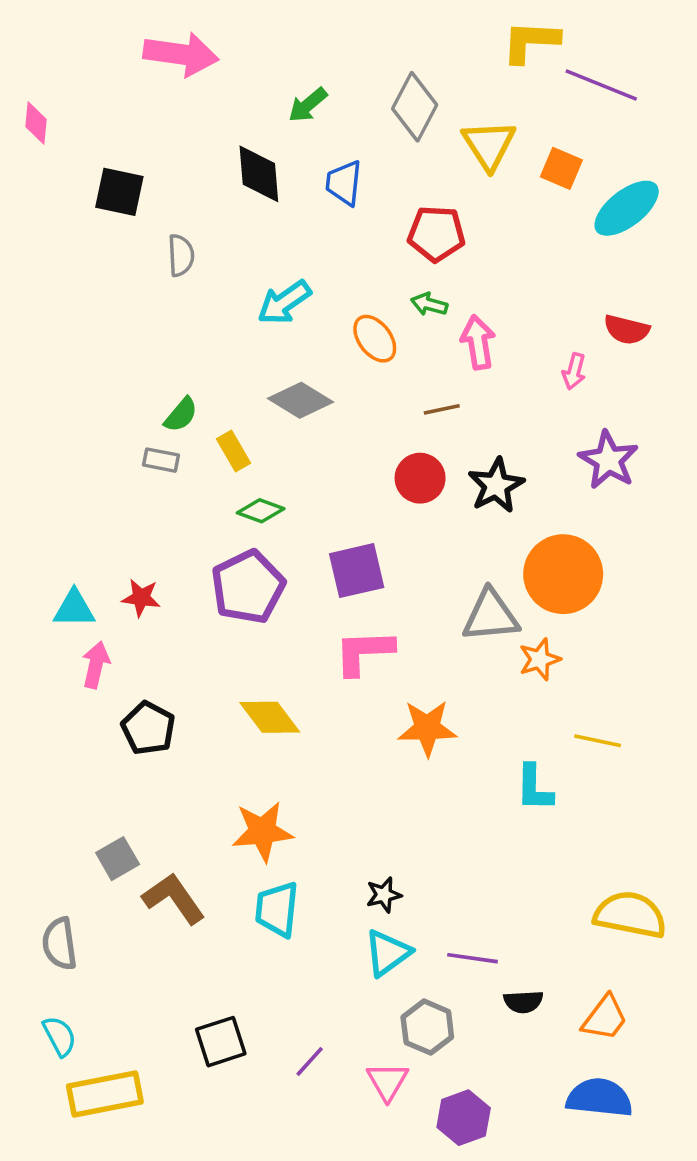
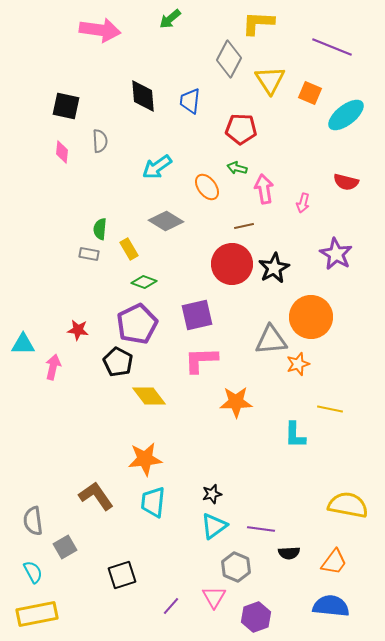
yellow L-shape: (531, 42) -> (258, 23), moved
green arrow: (308, 105) -> (170, 19), moved
pink diamond: (36, 123) -> (62, 152), moved
pink arrow: (574, 371) -> (303, 203), moved
green semicircle: (181, 415) -> (100, 229), turned 145
red circle: (420, 478) -> (232, 264), size x1.5
cyan triangle: (74, 609) -> (23, 344), moved
black pentagon: (148, 728) -> (118, 362), moved
gray square: (118, 859) -> (65, 547), moved
purple line: (310, 1061) -> (171, 606), moved
yellow rectangle: (105, 1094) -> (37, 614), moved

